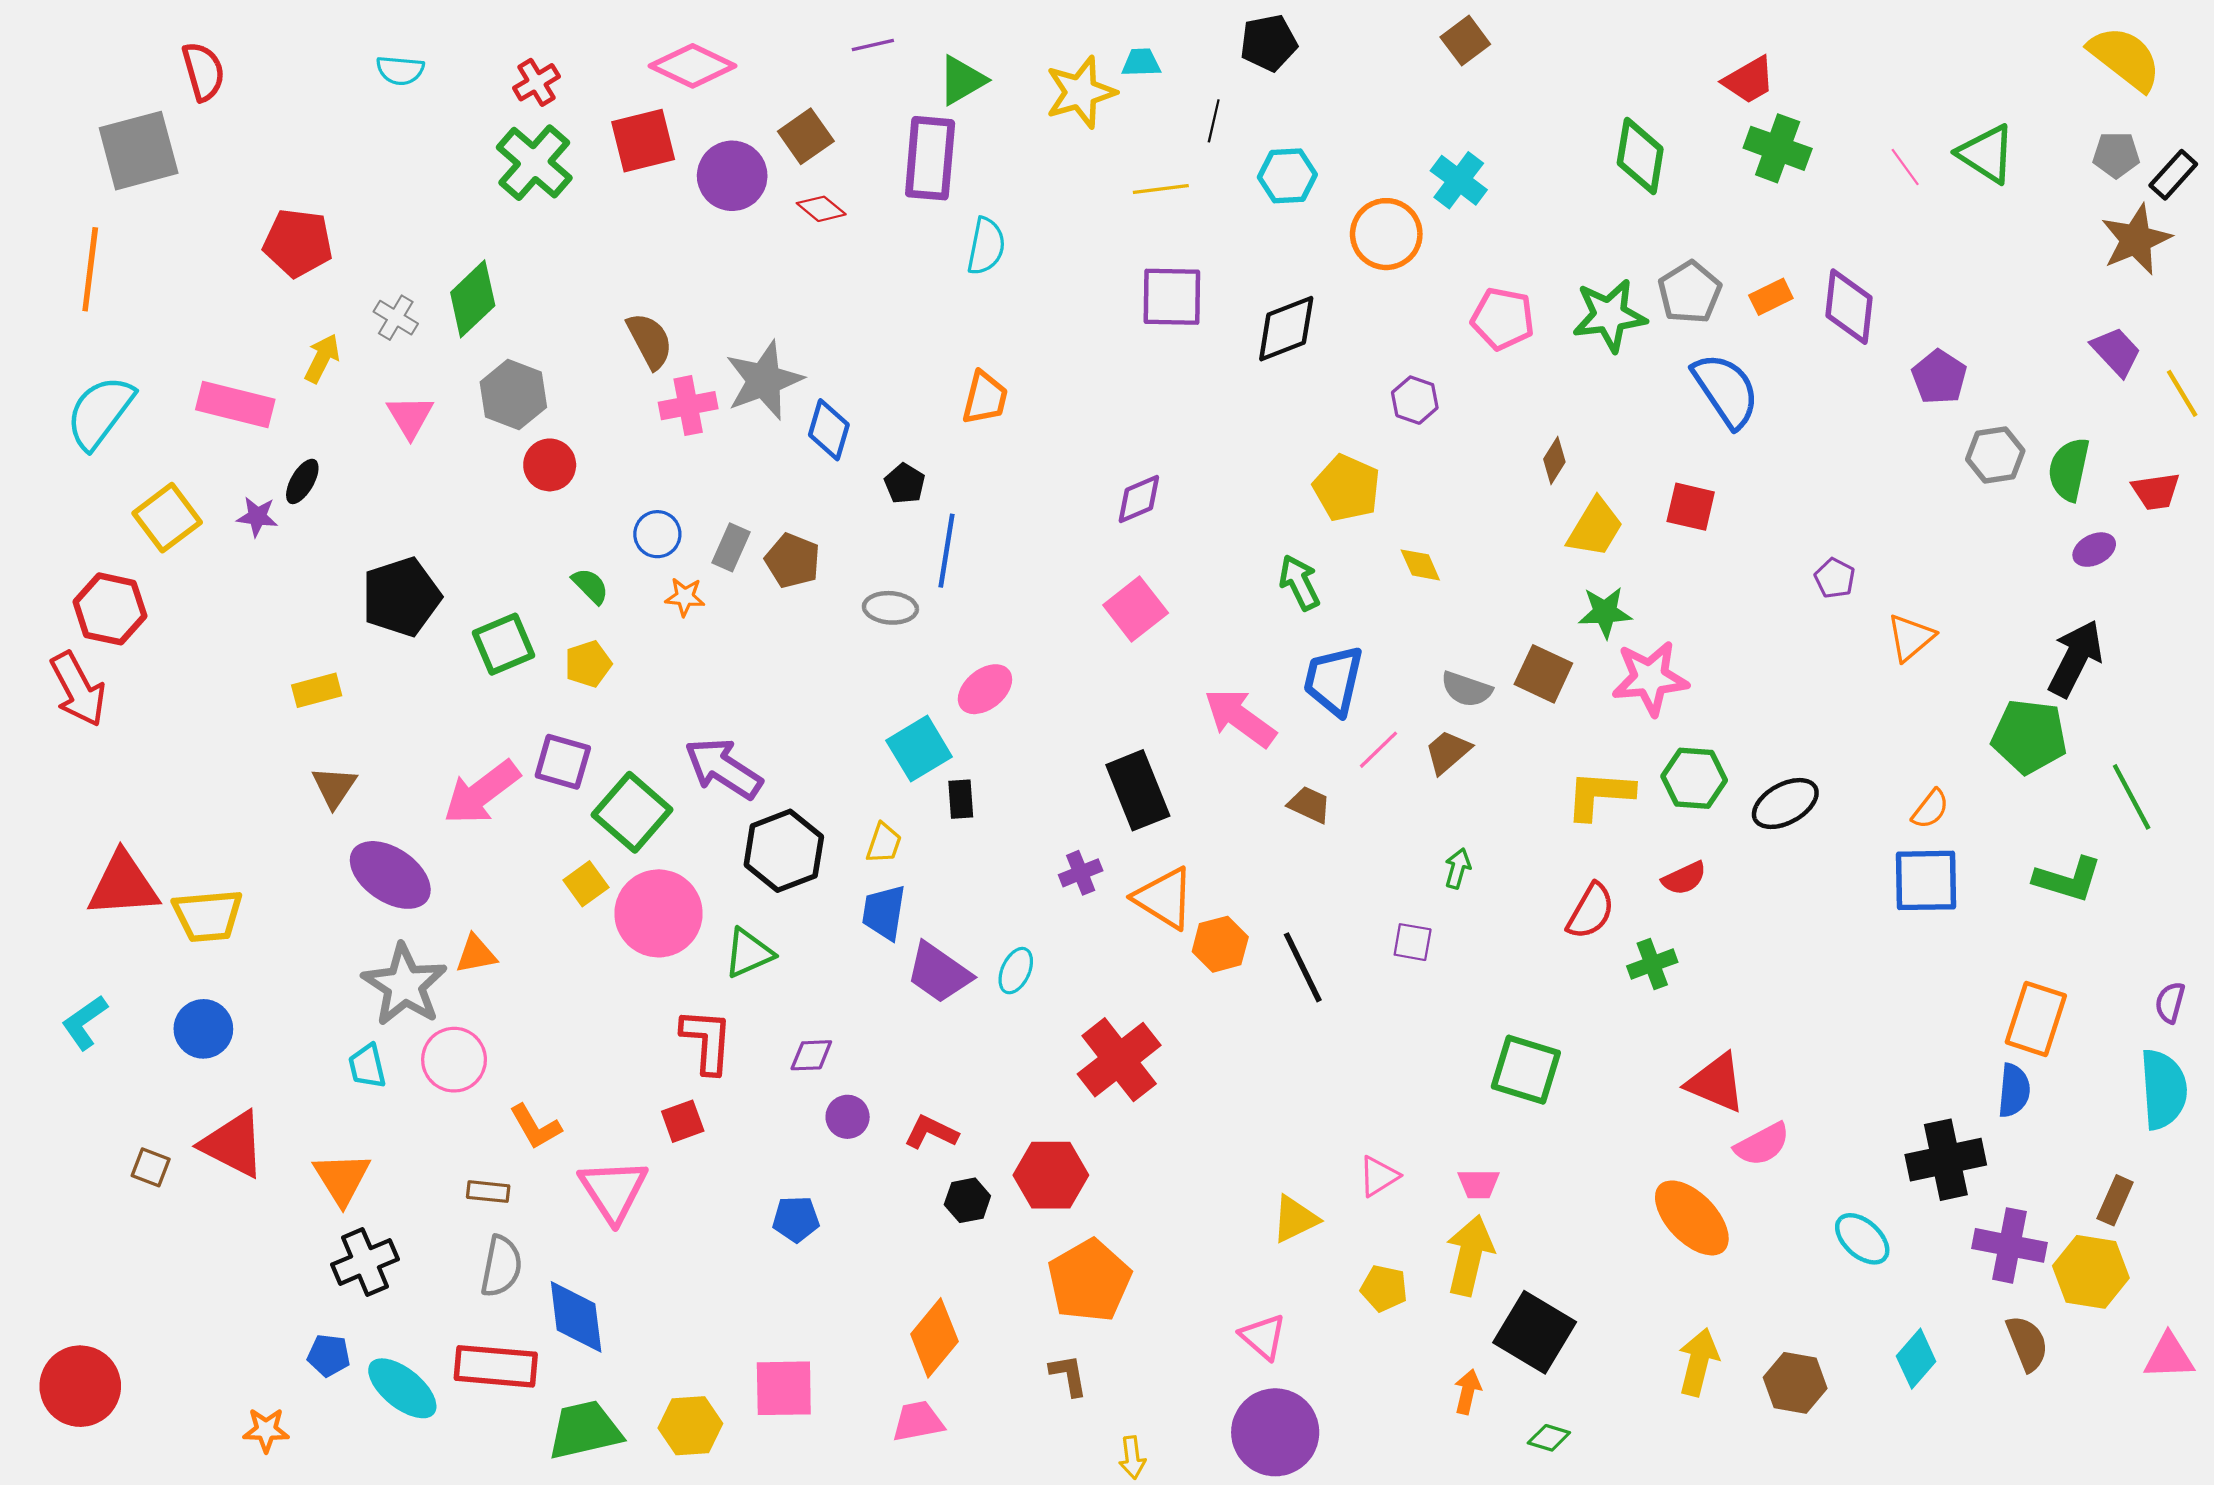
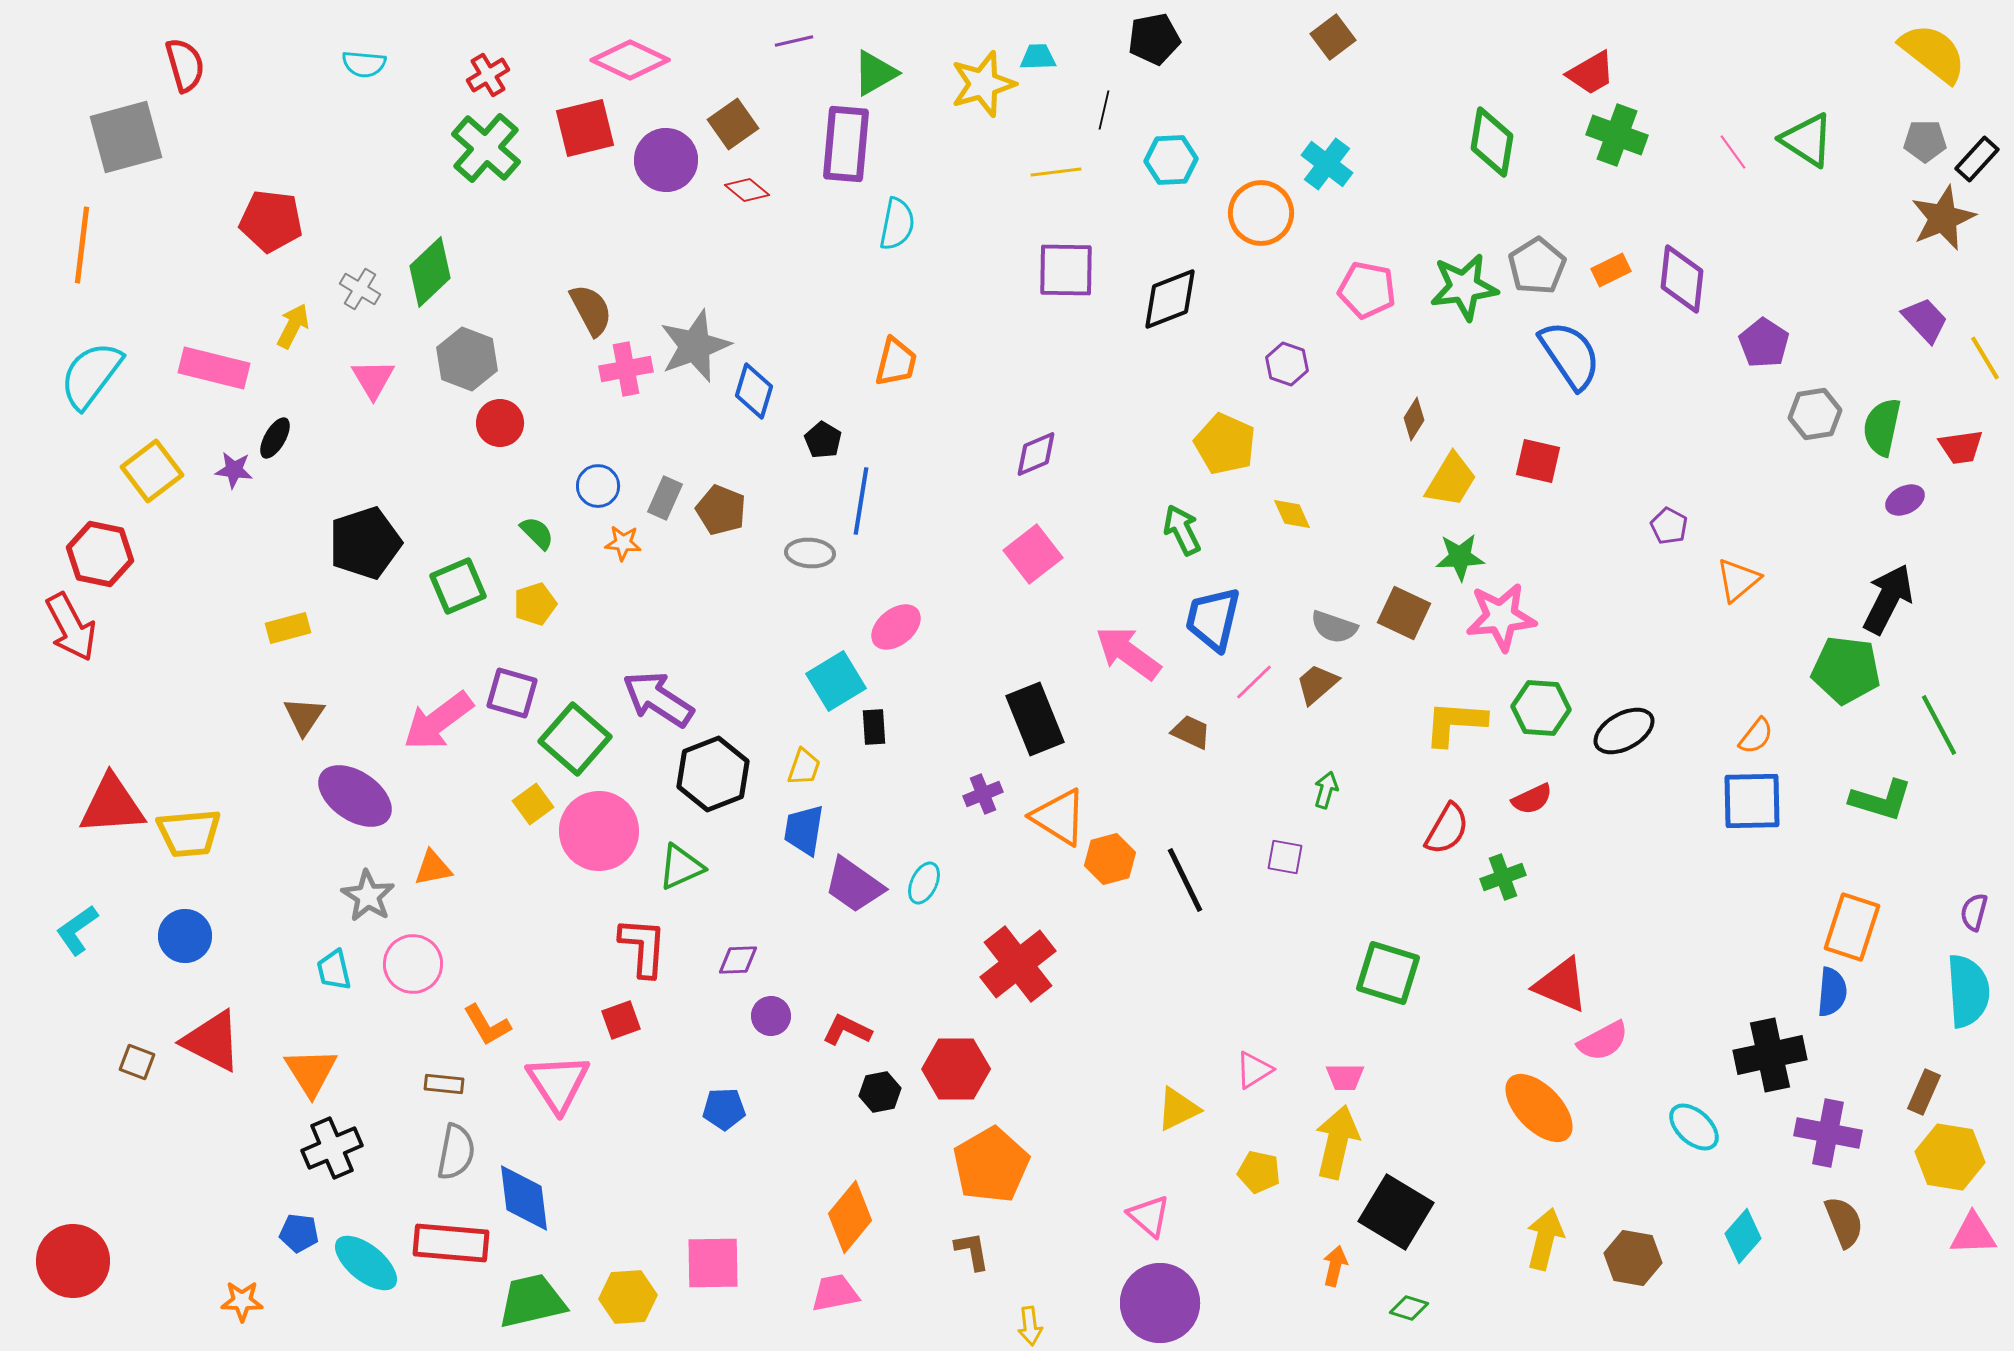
gray star: (405, 985) -> (368, 896), size x0.7
yellow hexagon: (2091, 1272) -> (1950, 1157), moved

